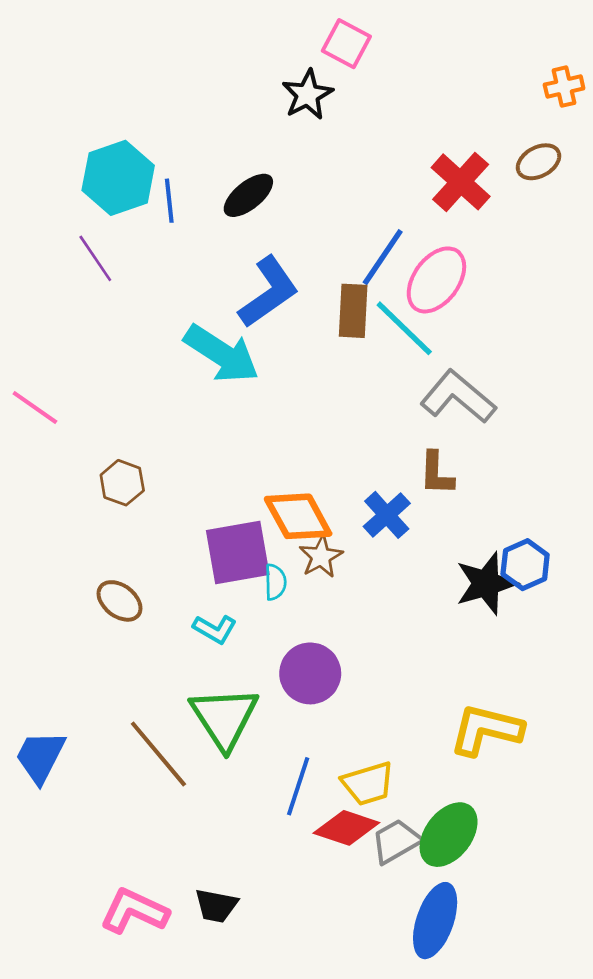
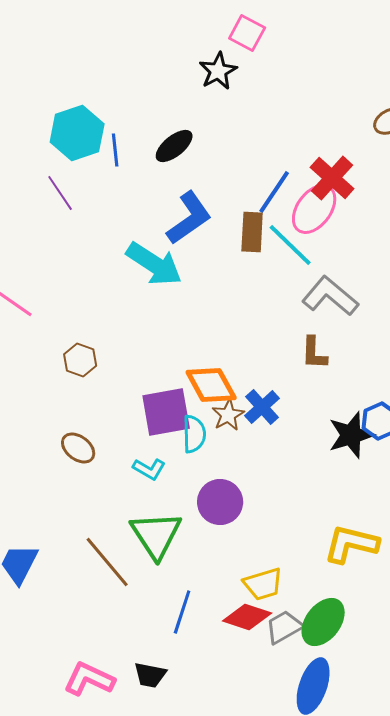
red cross: (461, 182) -> (332, 178), moved
blue cross: (387, 515) -> (262, 407), moved
cyan semicircle: (275, 582) -> (194, 434), size x1.4
blue line: (298, 786) -> (182, 612), moved

